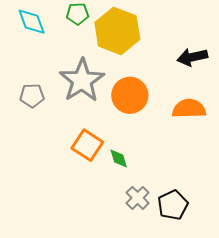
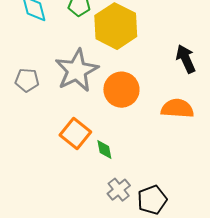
black arrow: (192, 57) -> (186, 59), turned 72

